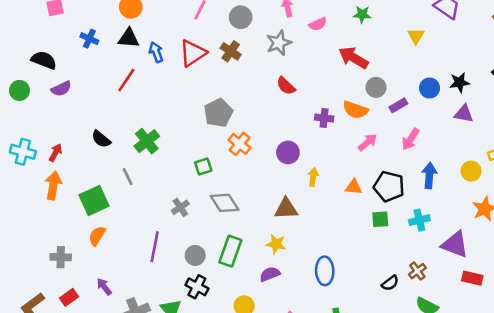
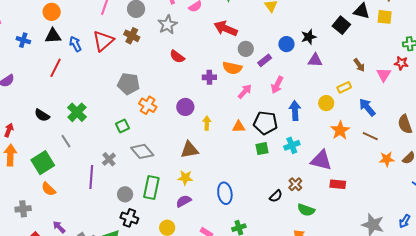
gray pentagon: (218, 113) -> (128, 84), turned -30
orange semicircle: (97, 236) -> (49, 189), turned -70
purple line: (155, 247) -> (91, 177), moved

